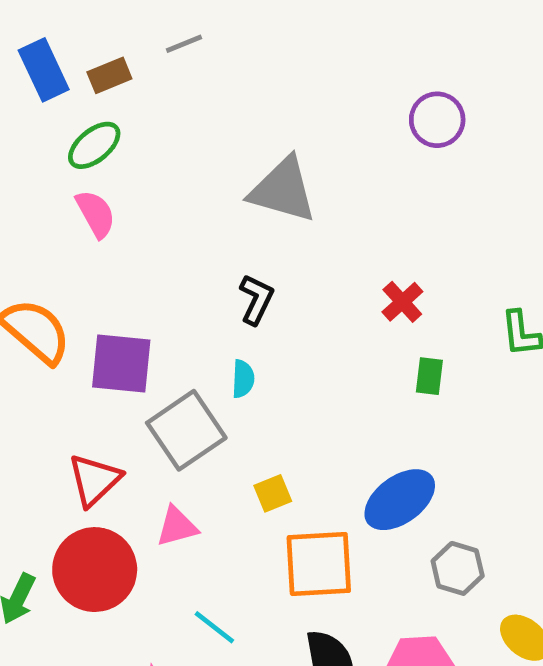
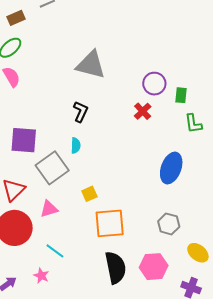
purple circle: (437, 120) -> (154, 84), moved
green rectangle: (429, 376) -> (181, 95), moved
blue ellipse: (400, 500) -> (171, 168), moved, turned -32
cyan line: (214, 627) -> (55, 251), moved

